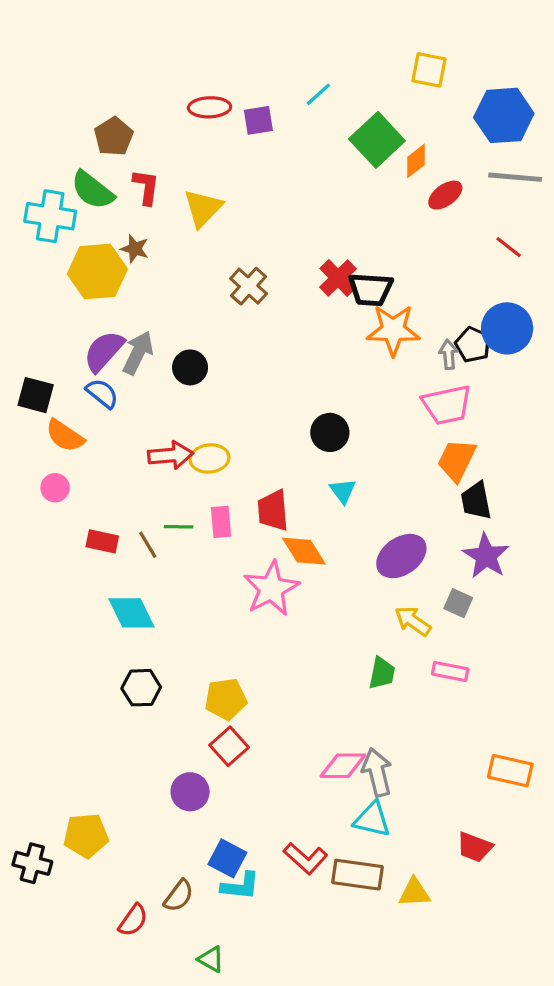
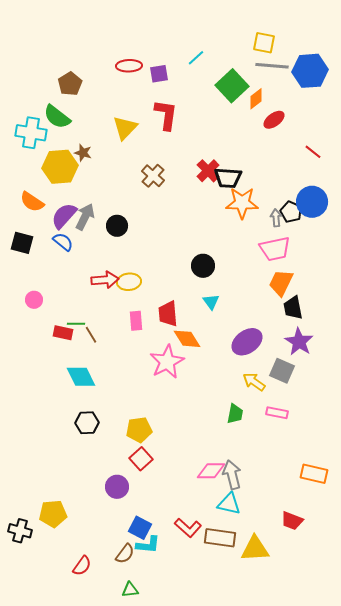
gray line: (515, 177) -> (272, 66), moved
red L-shape: (146, 187) -> (166, 115), moved, size x1.4
orange semicircle: (65, 436) -> (32, 202), moved
green line: (179, 527) -> (76, 324), moved
gray square: (458, 603) -> (282, 371), size x1.4
yellow triangle: (414, 893) -> (255, 549), size x1.4
brown semicircle: (179, 896) -> (125, 554), moved
green triangle: (211, 959) -> (130, 590), turned -36

